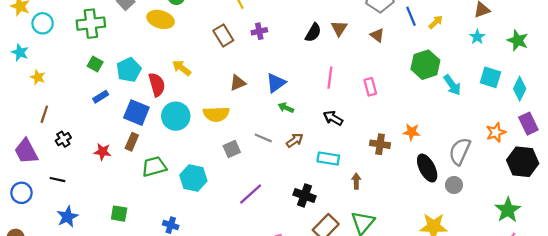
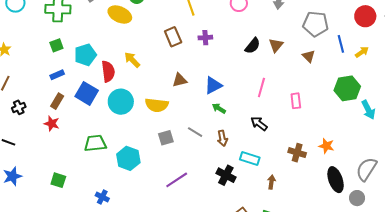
green square: (95, 64) -> (56, 45), turned 32
brown arrow: (295, 140) -> (222, 138), turned 105
brown rectangle: (132, 142) -> (57, 101), moved
black cross: (305, 195) -> (226, 175), moved

